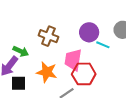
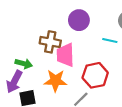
purple circle: (89, 32) -> (79, 20), moved
pink trapezoid: (73, 60) -> (65, 55), moved

